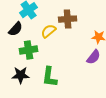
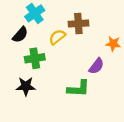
purple semicircle: (94, 57) -> (96, 66), moved
green L-shape: (50, 77) -> (78, 89), moved, turned -95

